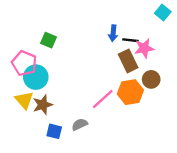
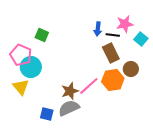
cyan square: (163, 12) -> (141, 39), moved
pink star: (144, 48) -> (125, 24), moved
brown star: (43, 105) -> (70, 91), moved
gray semicircle: (80, 124) -> (69, 108), size x1.5

